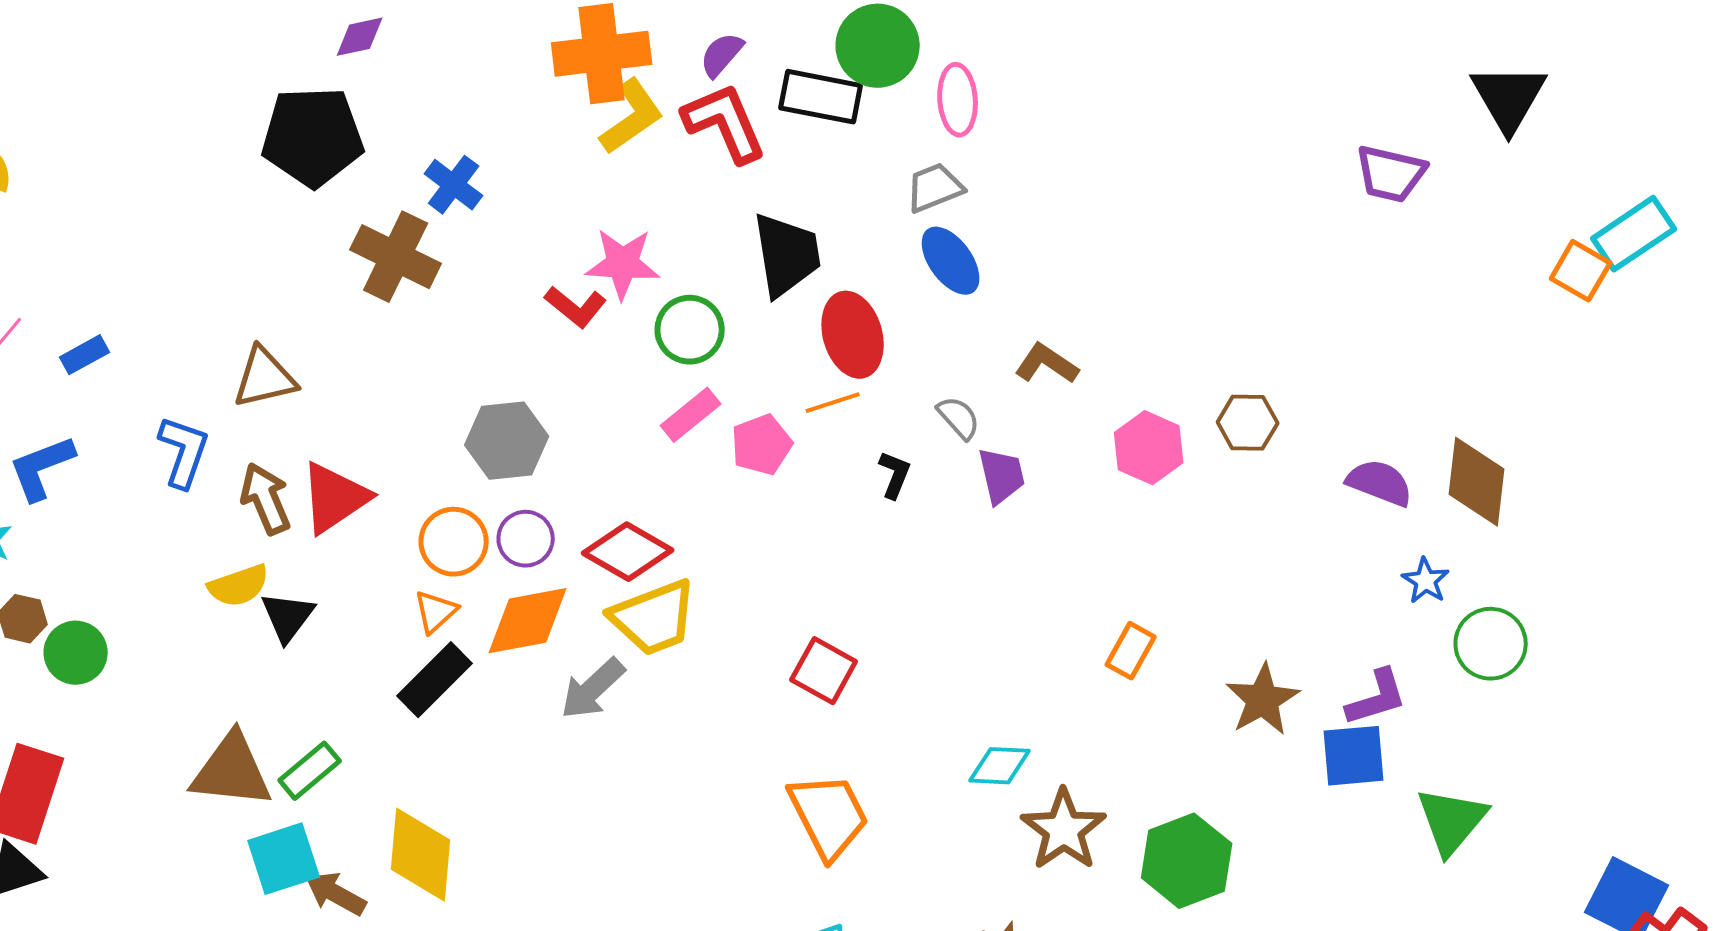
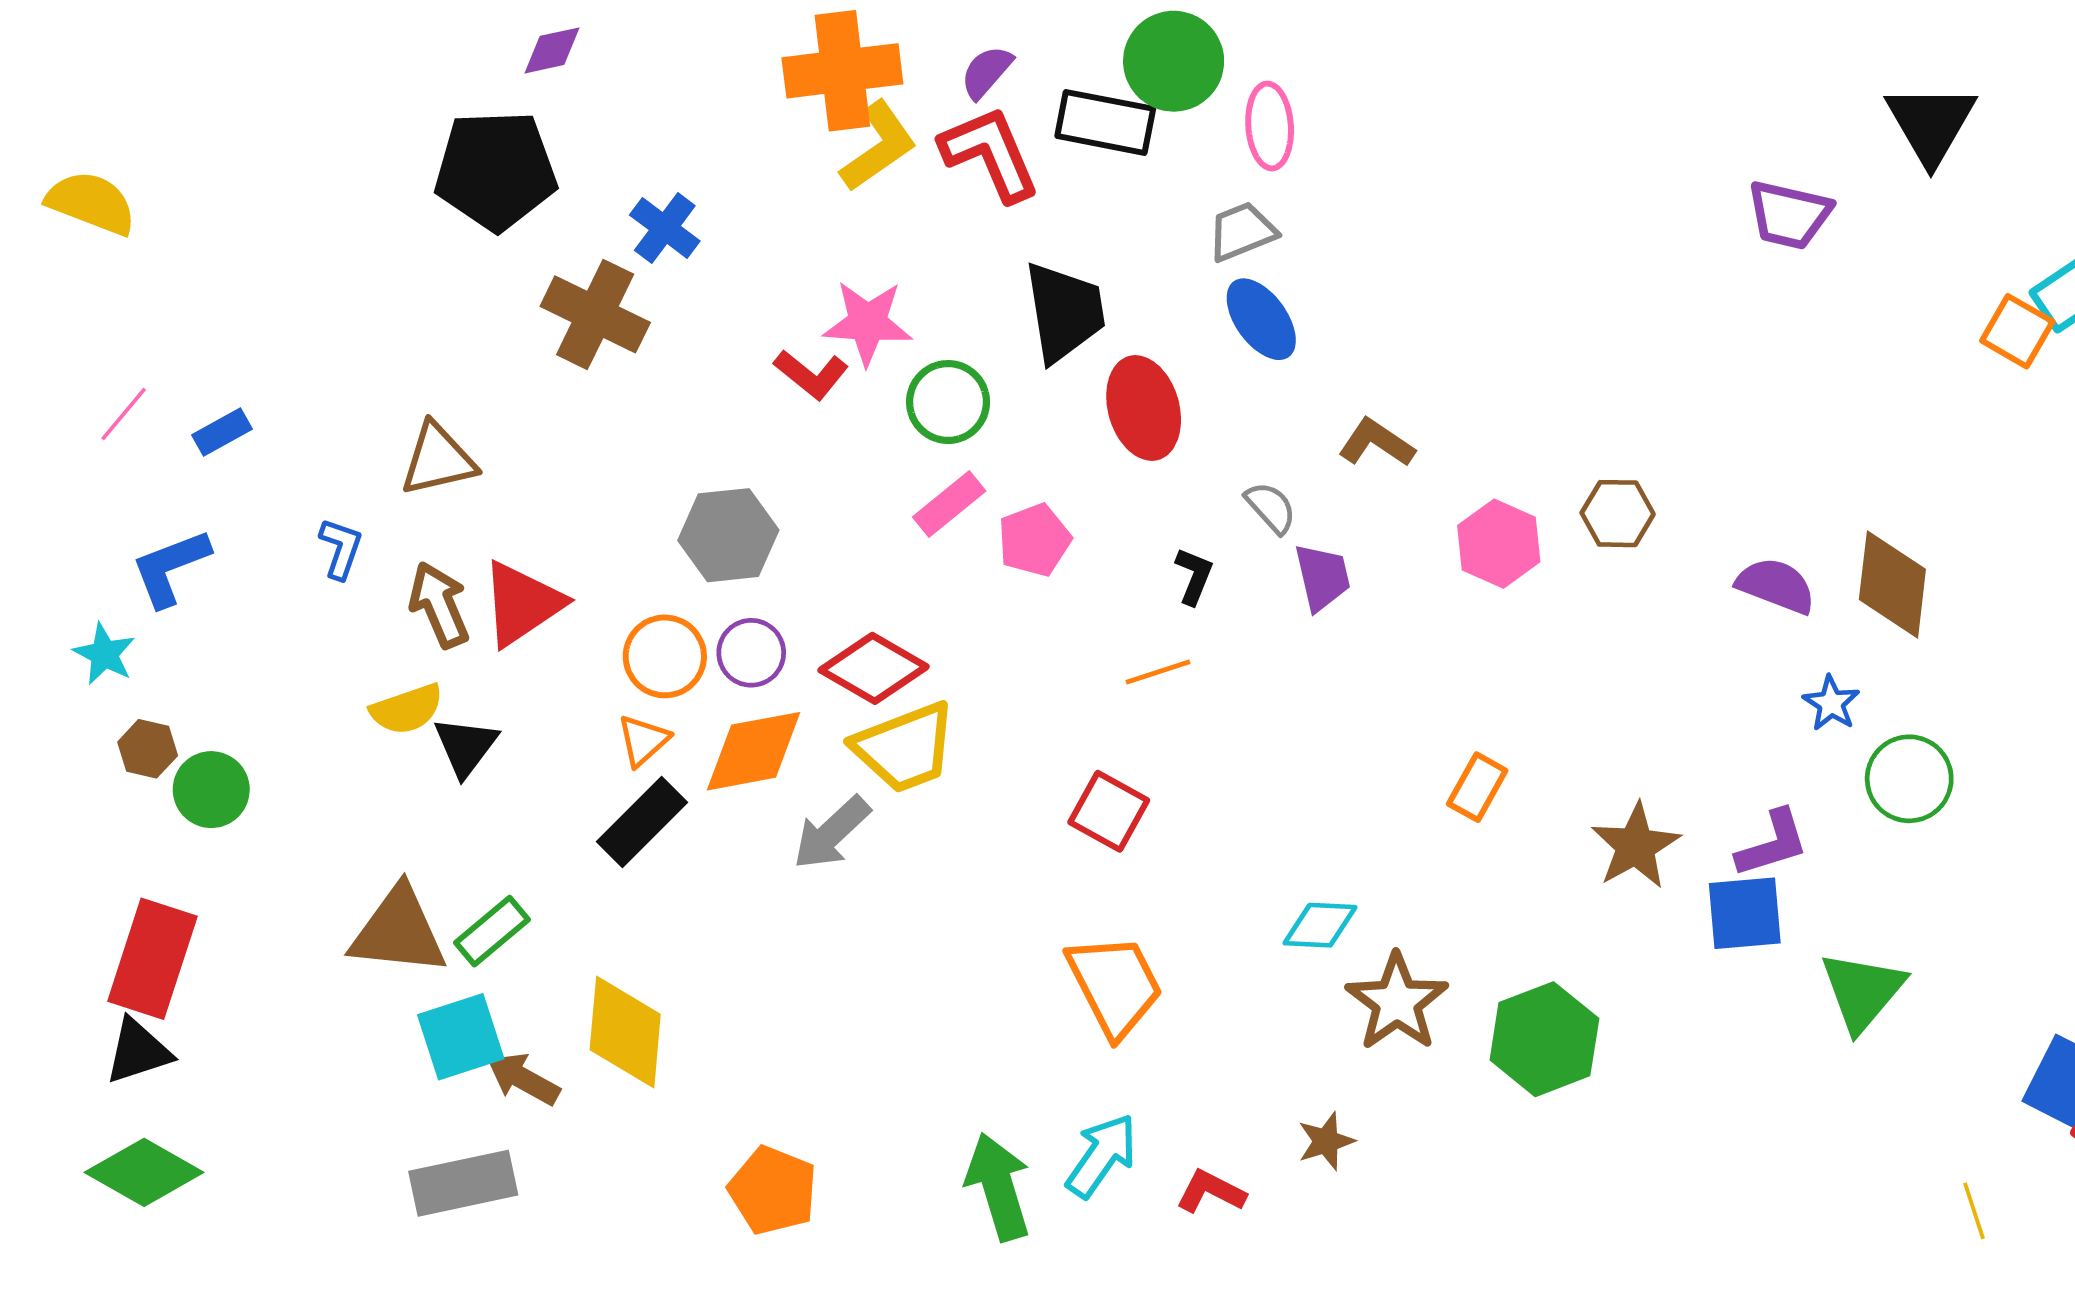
orange line: (833, 403) -> (1158, 672), moved
blue L-shape: (184, 452) -> (341, 548), size x0.7

